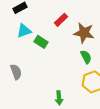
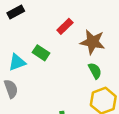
cyan triangle: (24, 31) -> (17, 62), moved

